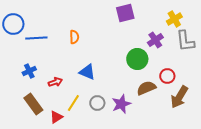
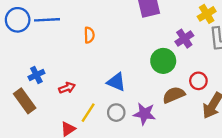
blue line: (36, 38) -> (47, 20), moved
blue triangle: (87, 72) -> (116, 82), moved
brown rectangle: (33, 104) -> (25, 101), moved
purple star: (121, 104) -> (144, 114), turned 30

